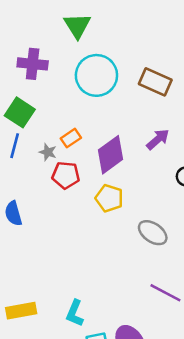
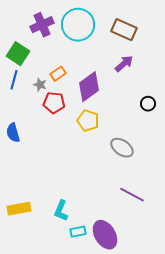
purple cross: (33, 64) -> (42, 25), moved, turned -30
purple arrow: (158, 139) -> (124, 64), moved

